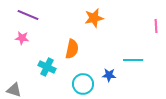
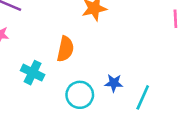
cyan line: (133, 60) -> (143, 97), moved, turned -66

